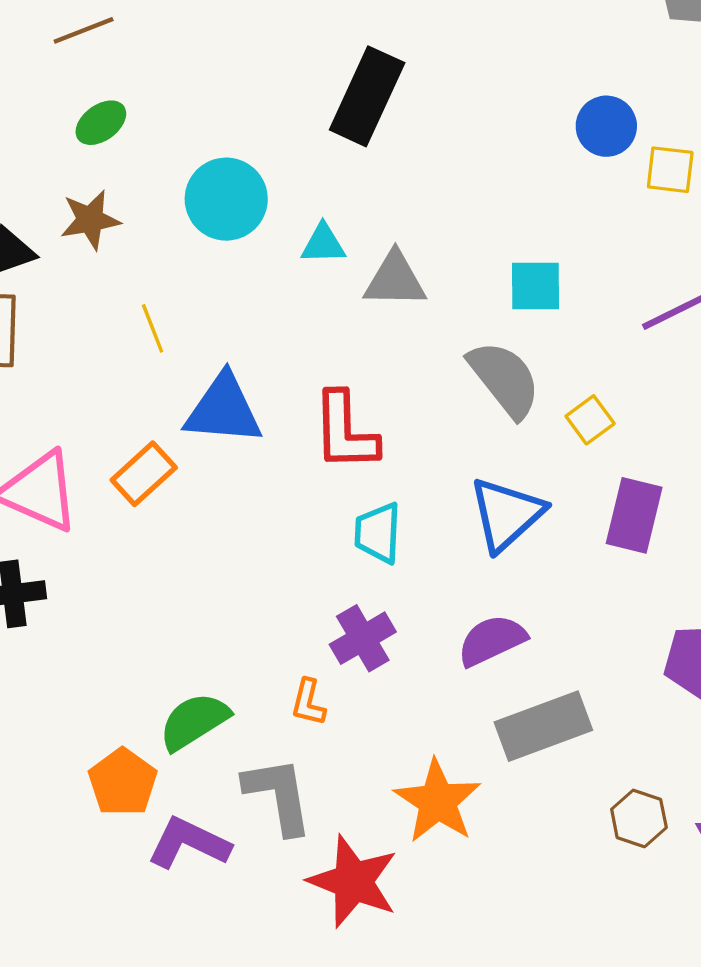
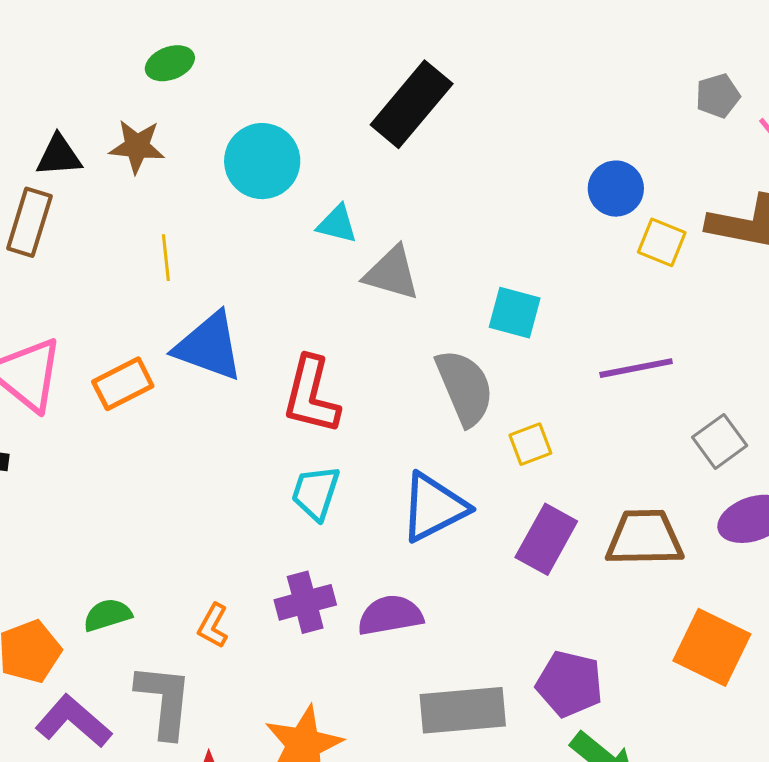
purple cross: (363, 638) -> (305, 602), moved
green semicircle: (194, 721) -> (108, 615), size x0.7
gray rectangle: (543, 726) -> (463, 710), moved

